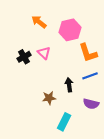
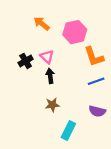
black arrow: (69, 85) -> (50, 76), moved

